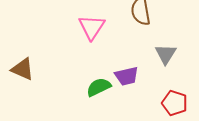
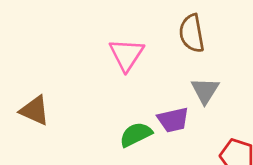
gray triangle: (166, 54) -> (205, 91), moved

